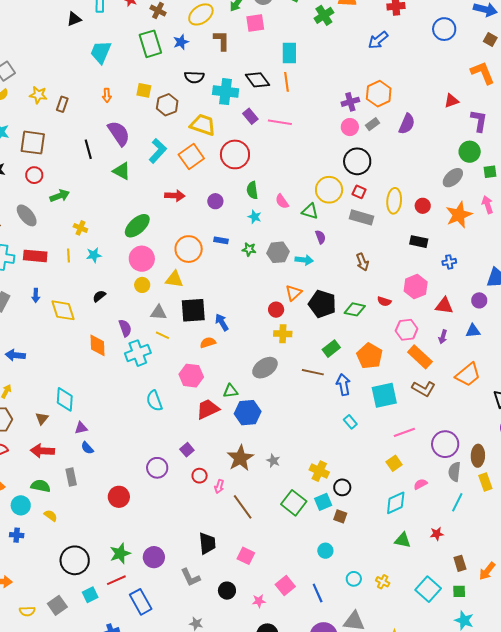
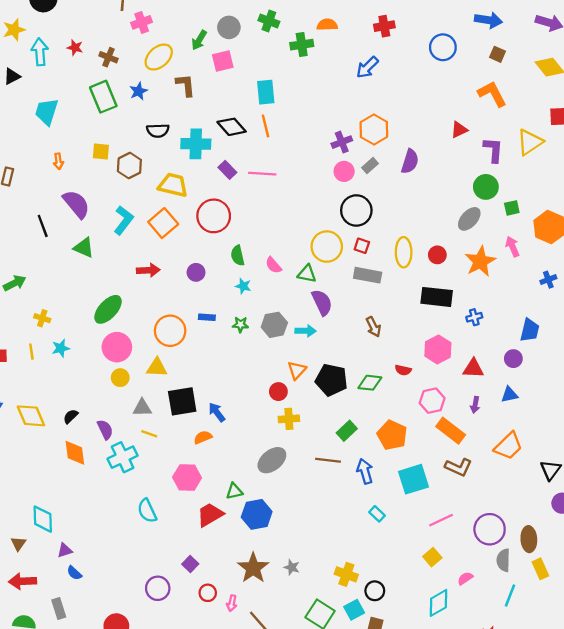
green cross: (324, 15) -> (302, 45), turned 30
purple semicircle: (320, 237) -> (322, 302), size x1.6
black rectangle: (419, 242) -> (437, 297), size x1.5
black semicircle: (99, 296) -> (71, 416), moved

